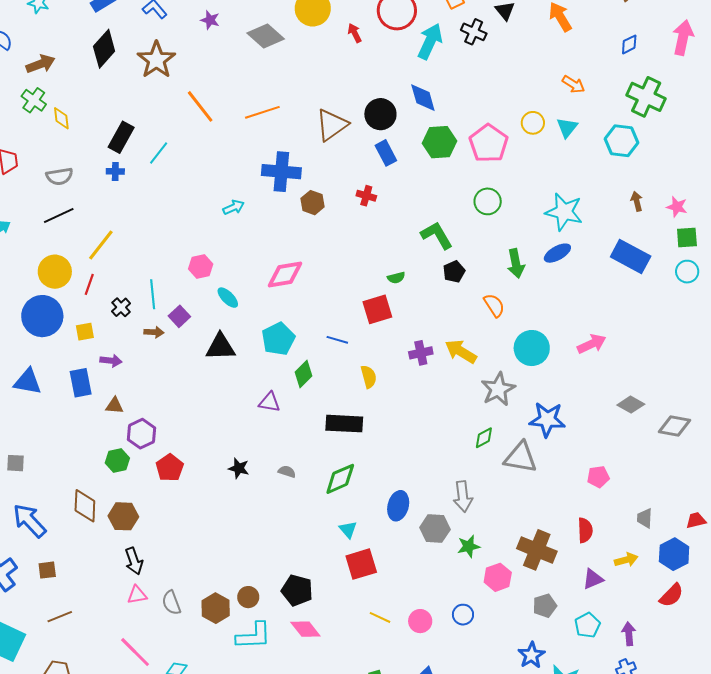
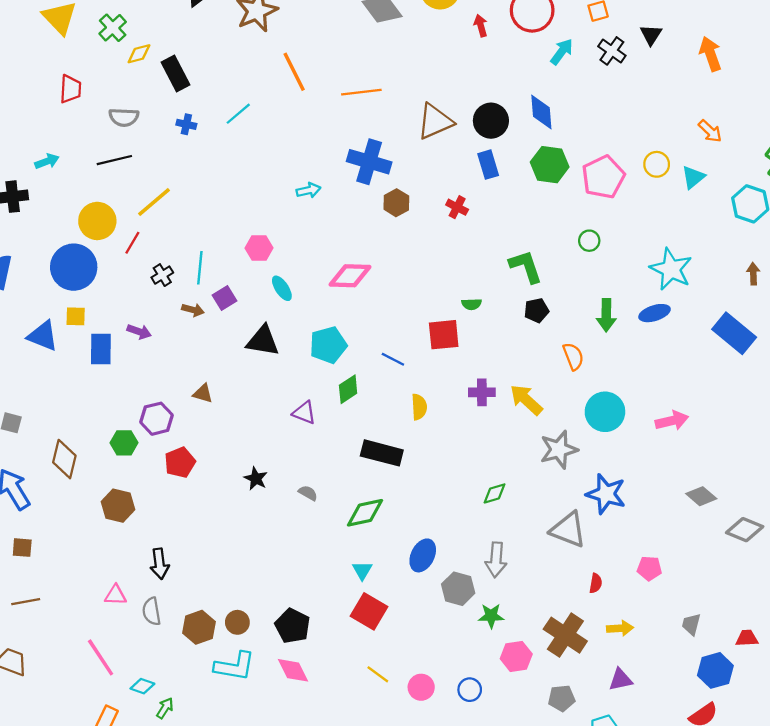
cyan arrow: (430, 41) -> (562, 52), size x0.7
yellow diamond: (61, 118) -> (139, 54), turned 70
black rectangle: (121, 137) -> (176, 74), moved, turned -68
green circle: (488, 201) -> (589, 241), size x0.7
yellow square: (85, 332) -> (76, 316), moved
brown triangle: (114, 406) -> (203, 393), moved
green diamond: (484, 438) -> (495, 493), moved
brown diamond: (85, 506) -> (64, 459), moved
red semicircle: (585, 530) -> (596, 583), moved, size x0.7
yellow arrow: (626, 560) -> (620, 628), moved
black arrow: (134, 561) -> (160, 564), moved
red square: (361, 564) -> (369, 611), turned 36

